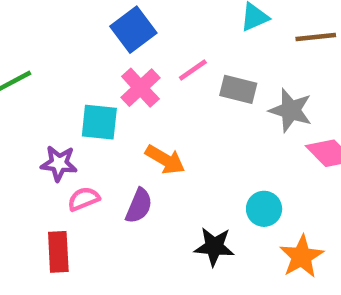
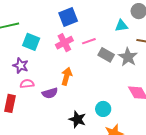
gray star: (291, 110) -> (128, 57), moved
cyan square: (99, 122) -> (31, 42), moved
orange arrow: (165, 160) -> (67, 76), turned -120
purple semicircle: (139, 206) -> (50, 93), turned 35

